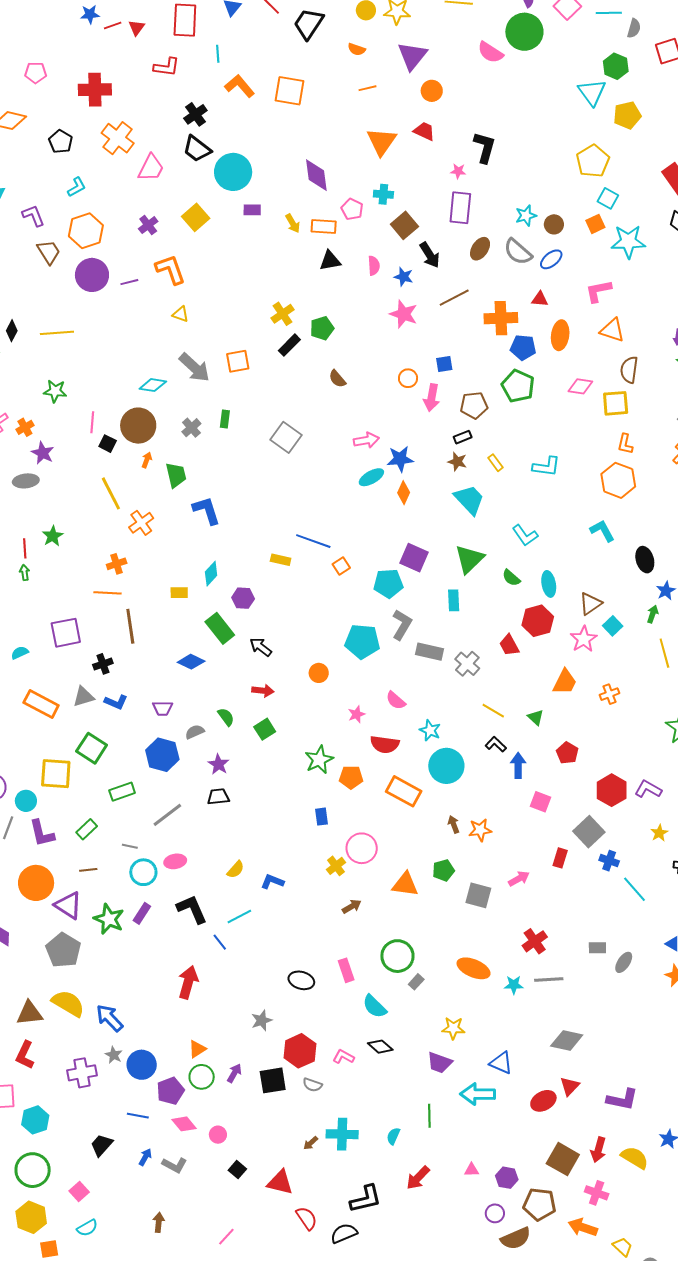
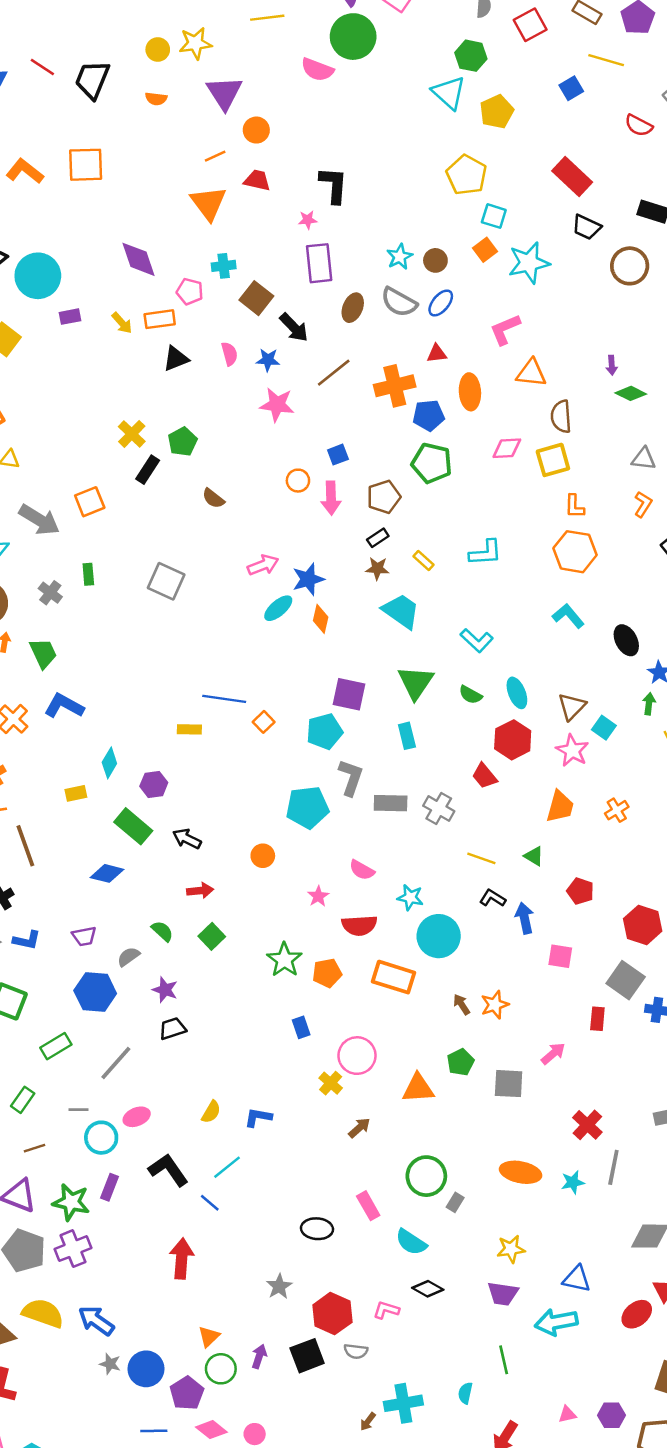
orange line: (367, 88) -> (215, 156), moved
blue L-shape: (206, 510) -> (64, 706), moved, turned -32
gray line: (549, 980) -> (613, 1167), turned -64
purple cross: (82, 1073) -> (73, 1249), moved

